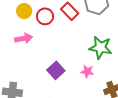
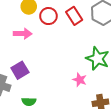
purple square: (56, 70) -> (20, 70), moved

